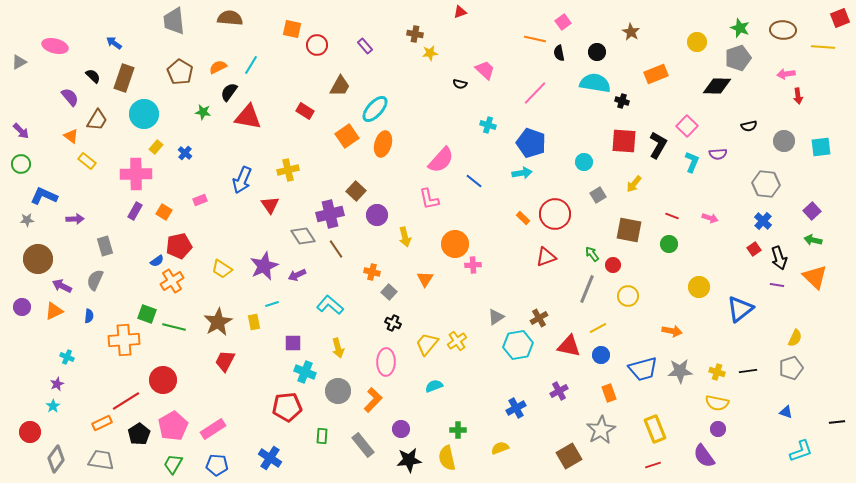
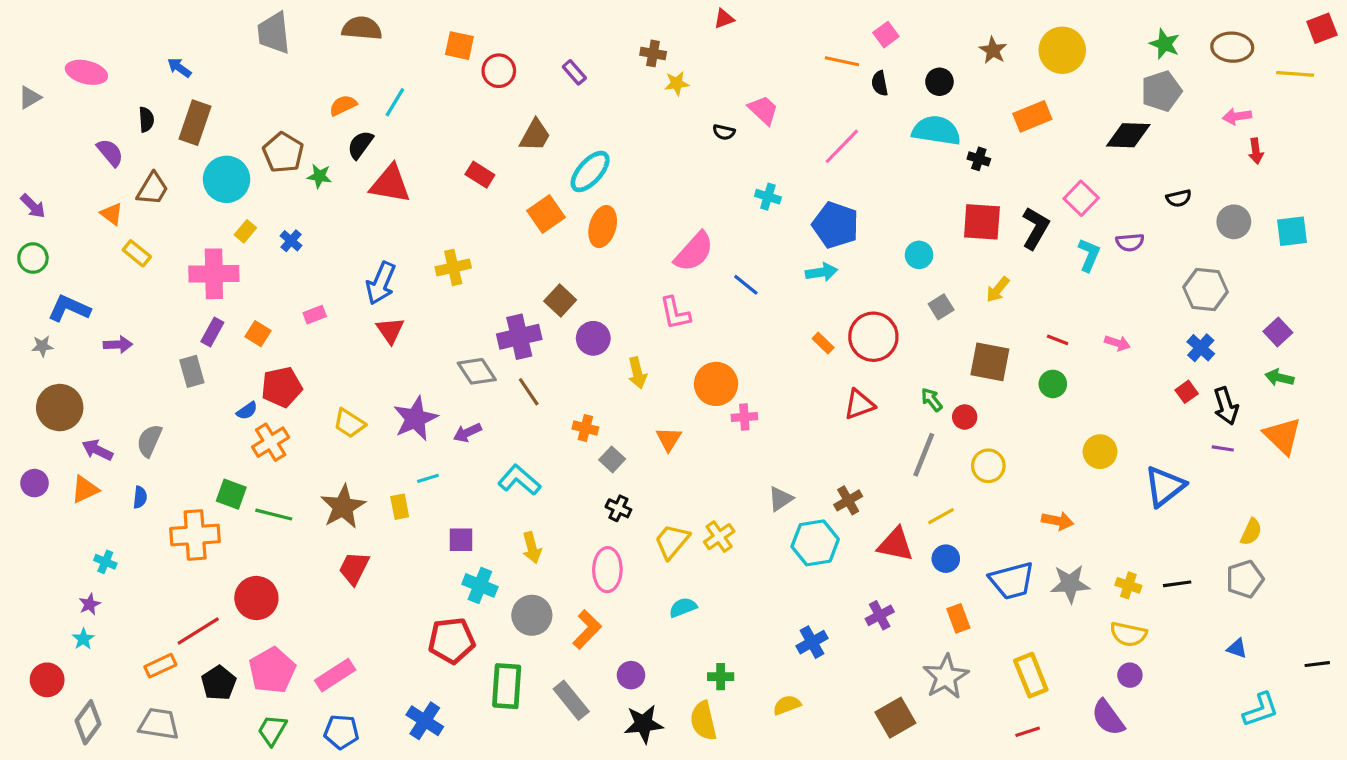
yellow circle: (697, 42) -> (1062, 50), moved, size x1.5
brown pentagon: (180, 72) -> (283, 153), moved
black semicircle: (93, 76) -> (146, 120), turned 42
red triangle: (270, 205) -> (390, 330), moved
gray rectangle: (105, 246) -> (192, 371), moved
green rectangle: (322, 436) -> (507, 686), size x1.8

